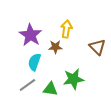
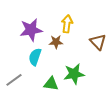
purple star: (30, 35) -> (31, 30), turned 30
gray line: (27, 85) -> (14, 80), moved

